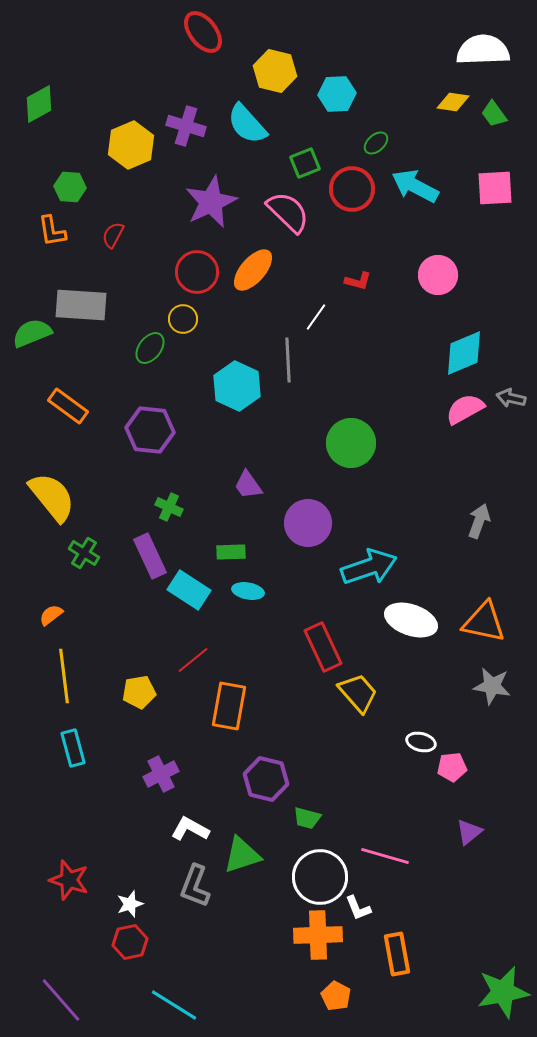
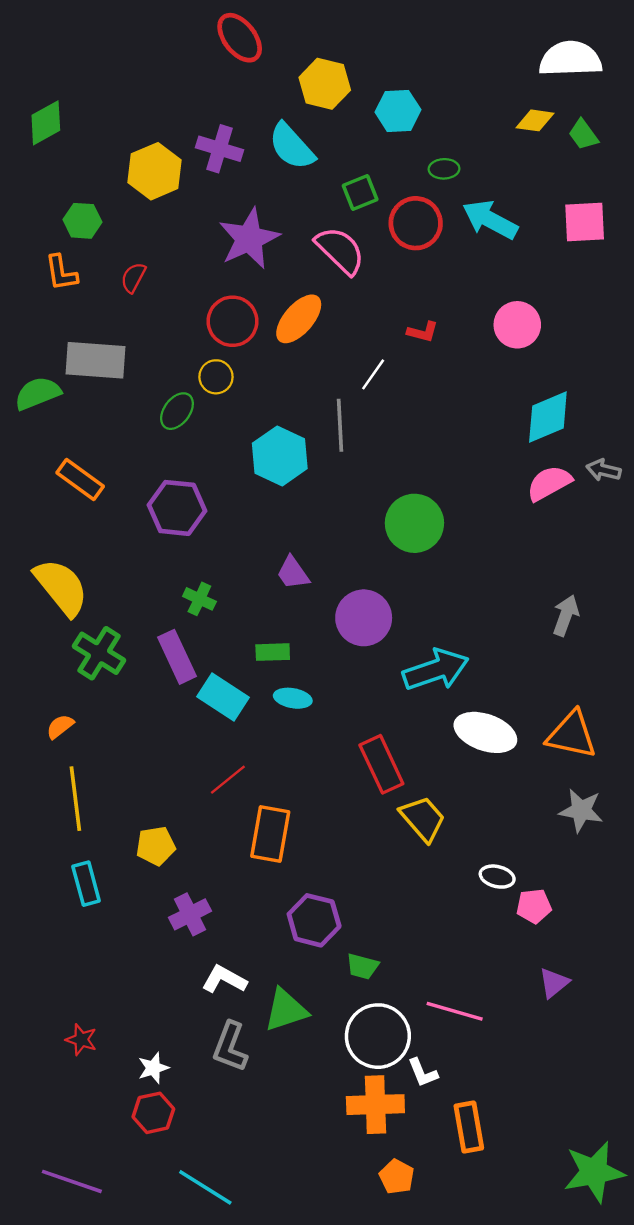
green ellipse: (376, 143) -> (444, 169), turned 40
green cross: (84, 553) -> (99, 653), size x1.4
yellow pentagon: (139, 692) -> (156, 846), moved
red star: (69, 880) -> (81, 1040), size x0.7
purple line: (61, 1000) -> (72, 1181), turned -30

